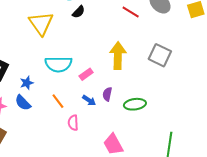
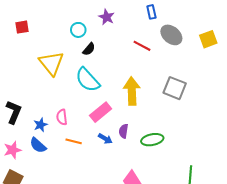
cyan semicircle: (58, 64) -> (88, 80), moved, turned 52
pink rectangle: (86, 74) -> (101, 112), size x1.5
orange line: (58, 101) -> (74, 141), turned -35
pink semicircle: (73, 123) -> (62, 117), moved

